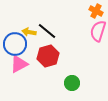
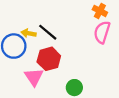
pink triangle: (19, 64) -> (34, 77), moved, turned -36

